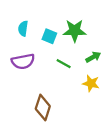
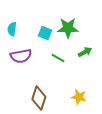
cyan semicircle: (23, 29) -> (12, 29), moved
yellow star: (91, 83) -> (79, 97), moved

